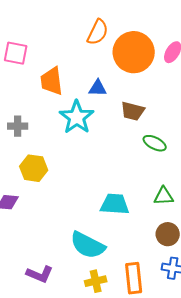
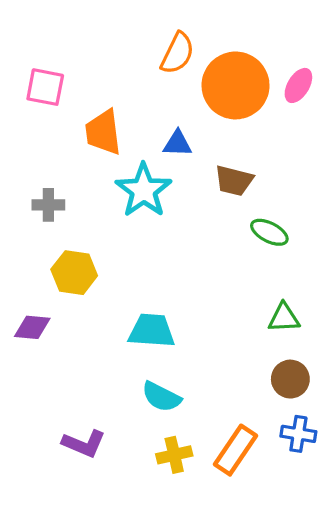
cyan trapezoid: (115, 204) -> (152, 331), moved
cyan semicircle: (88, 245) -> (161, 397), size x0.7
orange rectangle: (134, 278) -> (236, 450), turned 40

